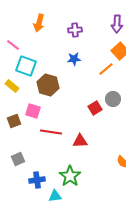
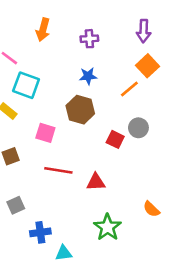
brown hexagon: (48, 85) -> (80, 110), moved
red square: (95, 108) -> (115, 139), turned -32
pink square: (33, 111) -> (45, 133), moved
green star: (70, 176) -> (107, 227), moved

